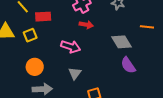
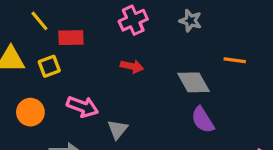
red arrow: (86, 25) -> (132, 66), moved
pink arrow: (71, 47) -> (82, 107), moved
orange circle: (35, 67) -> (30, 112), moved

